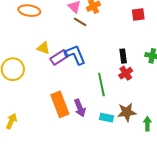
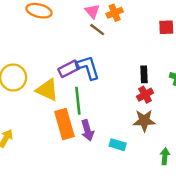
yellow triangle: (43, 48) -> (47, 90), moved, size x1.5
green line: (101, 85) -> (78, 101), moved
brown star: (127, 112) -> (144, 121), moved

